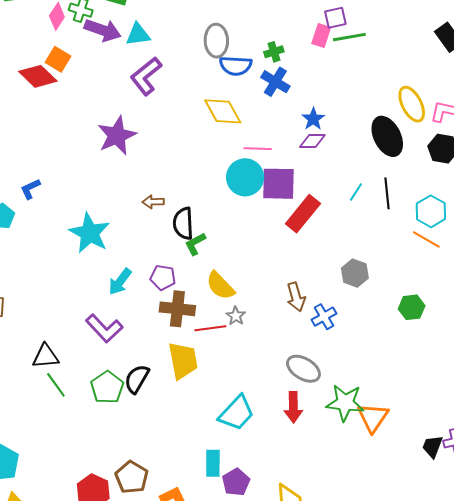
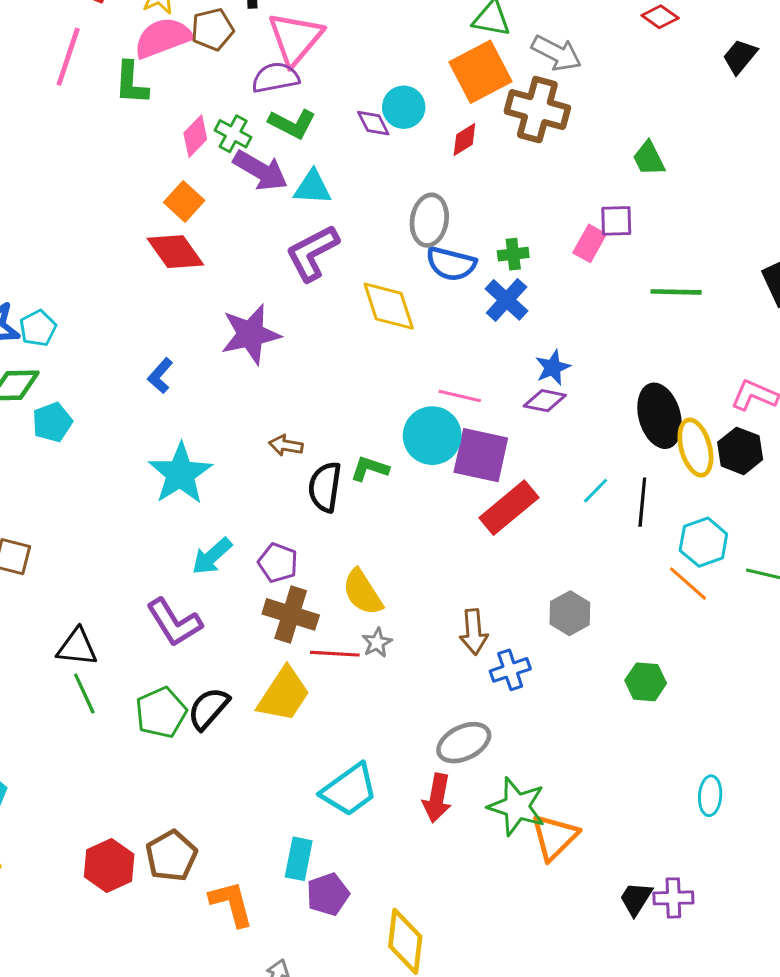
green line: (349, 37) -> (676, 292), moved
red diamond: (38, 76) -> (175, 252), moved
yellow ellipse: (412, 104) -> (695, 448), moved
yellow diamond: (223, 111) -> (389, 306), moved
blue L-shape: (30, 189) -> (160, 376), moved, turned -35
green L-shape: (195, 244) -> (370, 469), moved, turned 35
yellow trapezoid: (183, 361) -> (284, 695), turned 33
gray ellipse: (303, 369) -> (464, 743), turned -68

